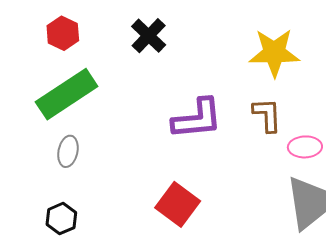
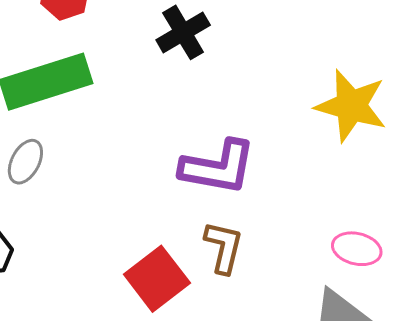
brown L-shape: (267, 115) -> (224, 247), moved

